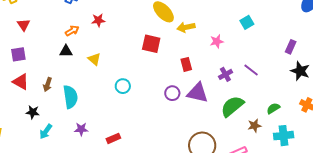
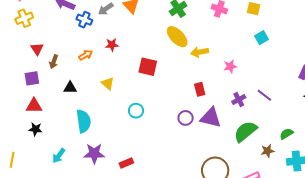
cyan square: (247, 22) -> (261, 38), moved
red square: (151, 44) -> (148, 67), moved
black triangle: (66, 51) -> (70, 88), moved
red triangle: (21, 82) -> (34, 106), turned -30
brown arrow: (48, 84) -> (54, 62), moved
black star: (33, 112) -> (35, 129), moved
purple star: (81, 129) -> (94, 153), size x1.5

